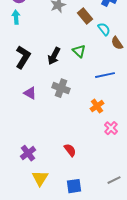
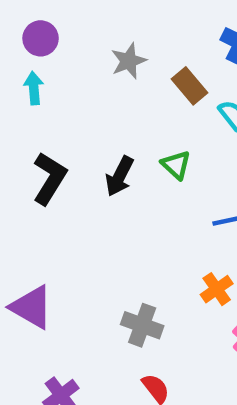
gray cross: (61, 88) -> (142, 325), moved
purple triangle: (30, 93) -> (31, 307), moved, size x1.5

